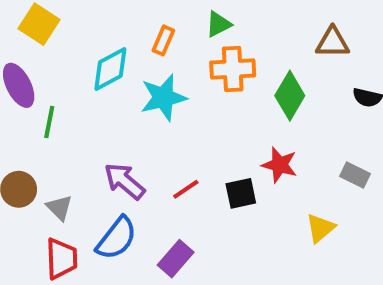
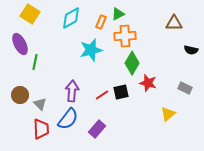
orange rectangle: (163, 40) -> (101, 22), moved
cyan diamond: (110, 69) -> (71, 18), moved
green diamond: (290, 96) -> (132, 63), moved
purple arrow: (125, 181) -> (72, 91), turned 55
black square: (241, 193) -> (121, 92), moved

